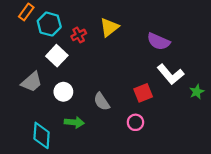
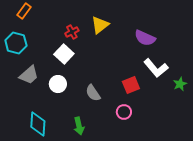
cyan hexagon: (49, 24) -> (16, 43), moved
white square: (57, 56) -> (64, 54), moved
green arrow: (74, 122) -> (79, 126), moved, turned 72

